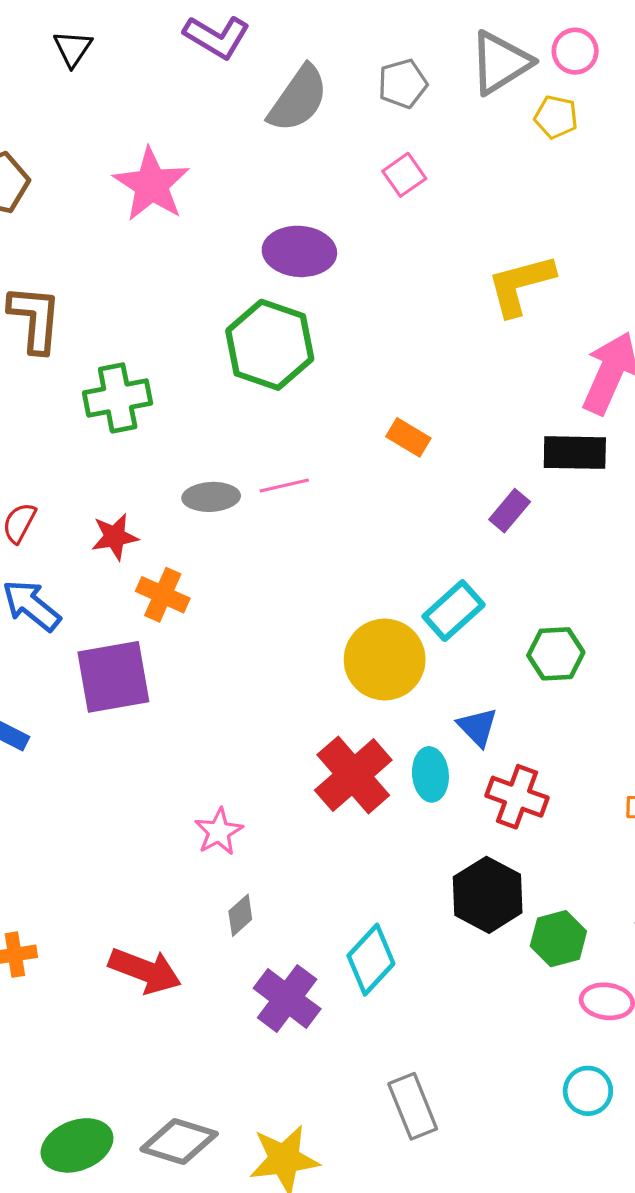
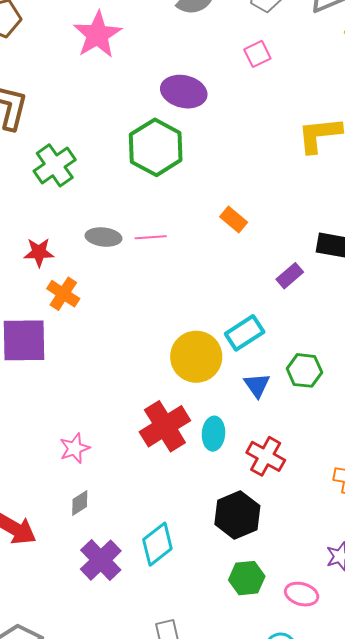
green cross: (118, 398) -> (55, 165), turned -33
blue triangle: (477, 727) -> (257, 385), moved
green hexagon: (558, 939) -> (247, 578), moved

